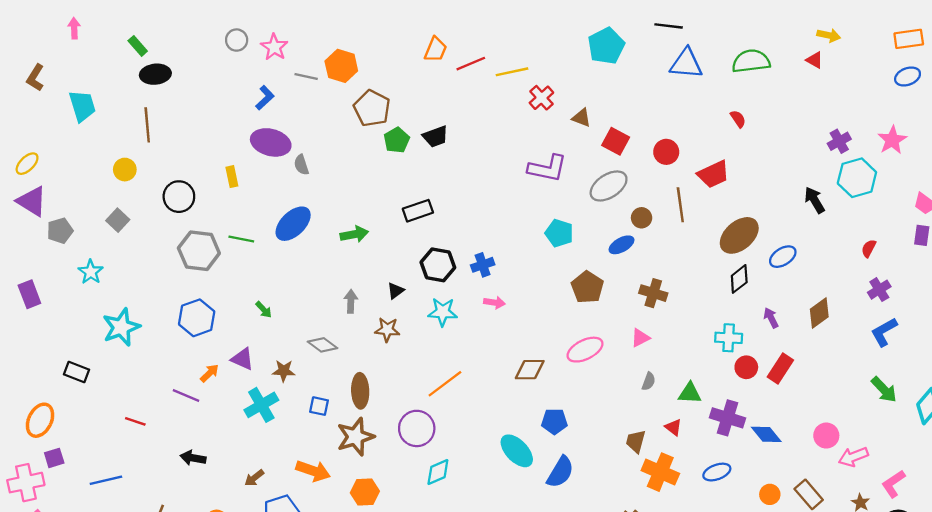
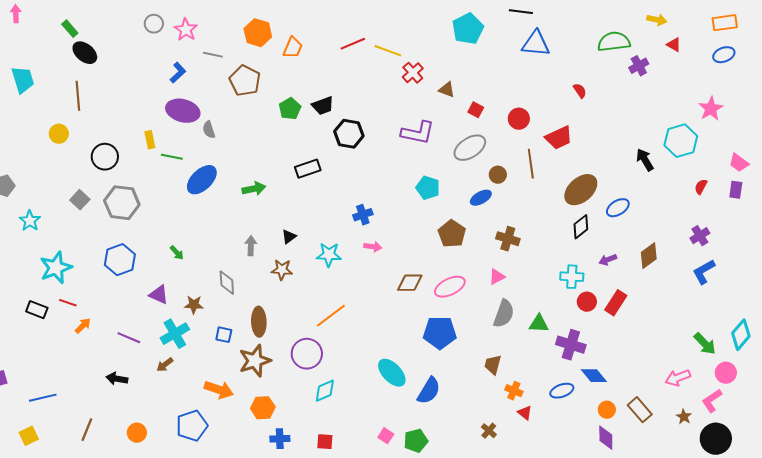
orange trapezoid: (436, 49) -> (293, 48), moved
red triangle: (815, 60) -> (674, 45), moved
green semicircle: (751, 61) -> (614, 42), moved
orange hexagon: (341, 66) -> (258, 33), moved
yellow line: (512, 72) -> (388, 51), turned 32
black ellipse: (155, 74) -> (85, 53), turned 45
brown pentagon: (372, 108) -> (245, 81), moved
red square: (616, 141) -> (476, 110), size x0.7
purple cross: (839, 141) -> (639, 66), moved
gray square: (118, 220) -> (80, 200), moved
green line: (241, 239) -> (172, 157), moved
red semicircle: (869, 248) -> (701, 187), moved
black hexagon: (438, 265) -> (349, 134), moved
purple arrow: (771, 318) -> (608, 260), turned -84
gray diamond: (323, 345) -> (227, 283), turned 50
brown diamond: (530, 370) -> (410, 283), moved
black rectangle: (77, 372) -> (37, 310), moved
orange arrow: (210, 373) -> (83, 326), moved
gray semicircle: (649, 381) -> (504, 314), size x1.8
green arrow: (884, 390) -> (705, 344), moved
purple line: (186, 396) -> (129, 338), moved
red line: (135, 421) -> (68, 303), moved
blue pentagon: (554, 421) -> (440, 333), moved, size x1.5
red triangle: (673, 427) -> (525, 413), moved
blue diamond: (766, 434) -> (594, 376), moved
pink circle: (826, 436) -> (726, 373), moved
orange cross: (660, 472) -> (514, 391), size x0.6
brown arrow: (254, 478) -> (165, 365), moved

